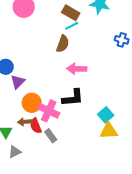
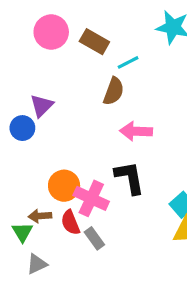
brown rectangle: (71, 13) -> (94, 42), moved
purple triangle: (18, 82) -> (42, 106), moved
black L-shape: (73, 98) -> (130, 178), turned -95
brown arrow: (25, 122) -> (40, 216), moved

